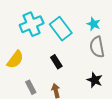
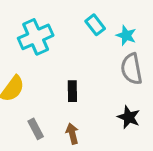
cyan rectangle: (61, 29) -> (95, 25), moved, size x0.6
black rectangle: (56, 62) -> (72, 91), turned 32

